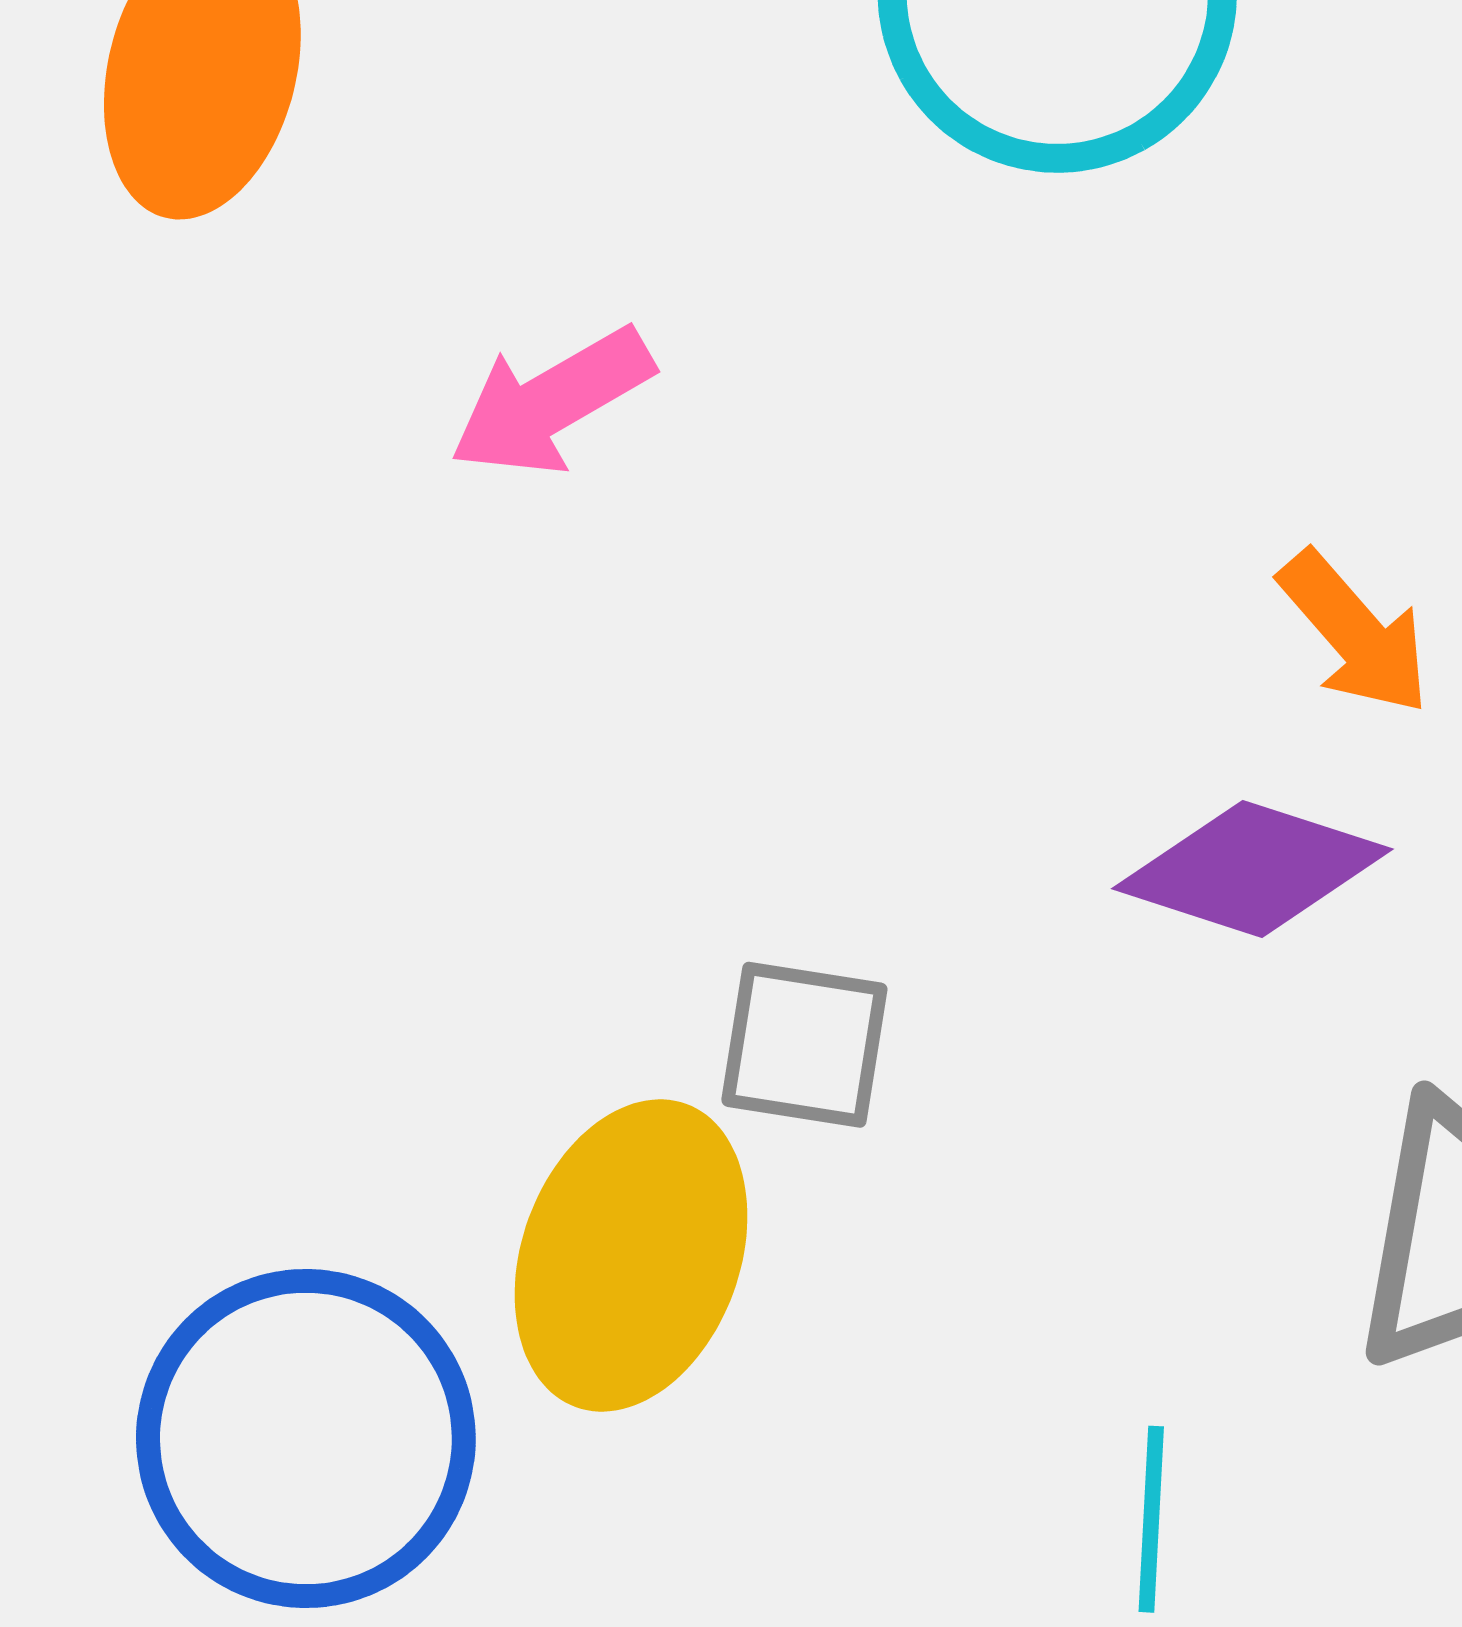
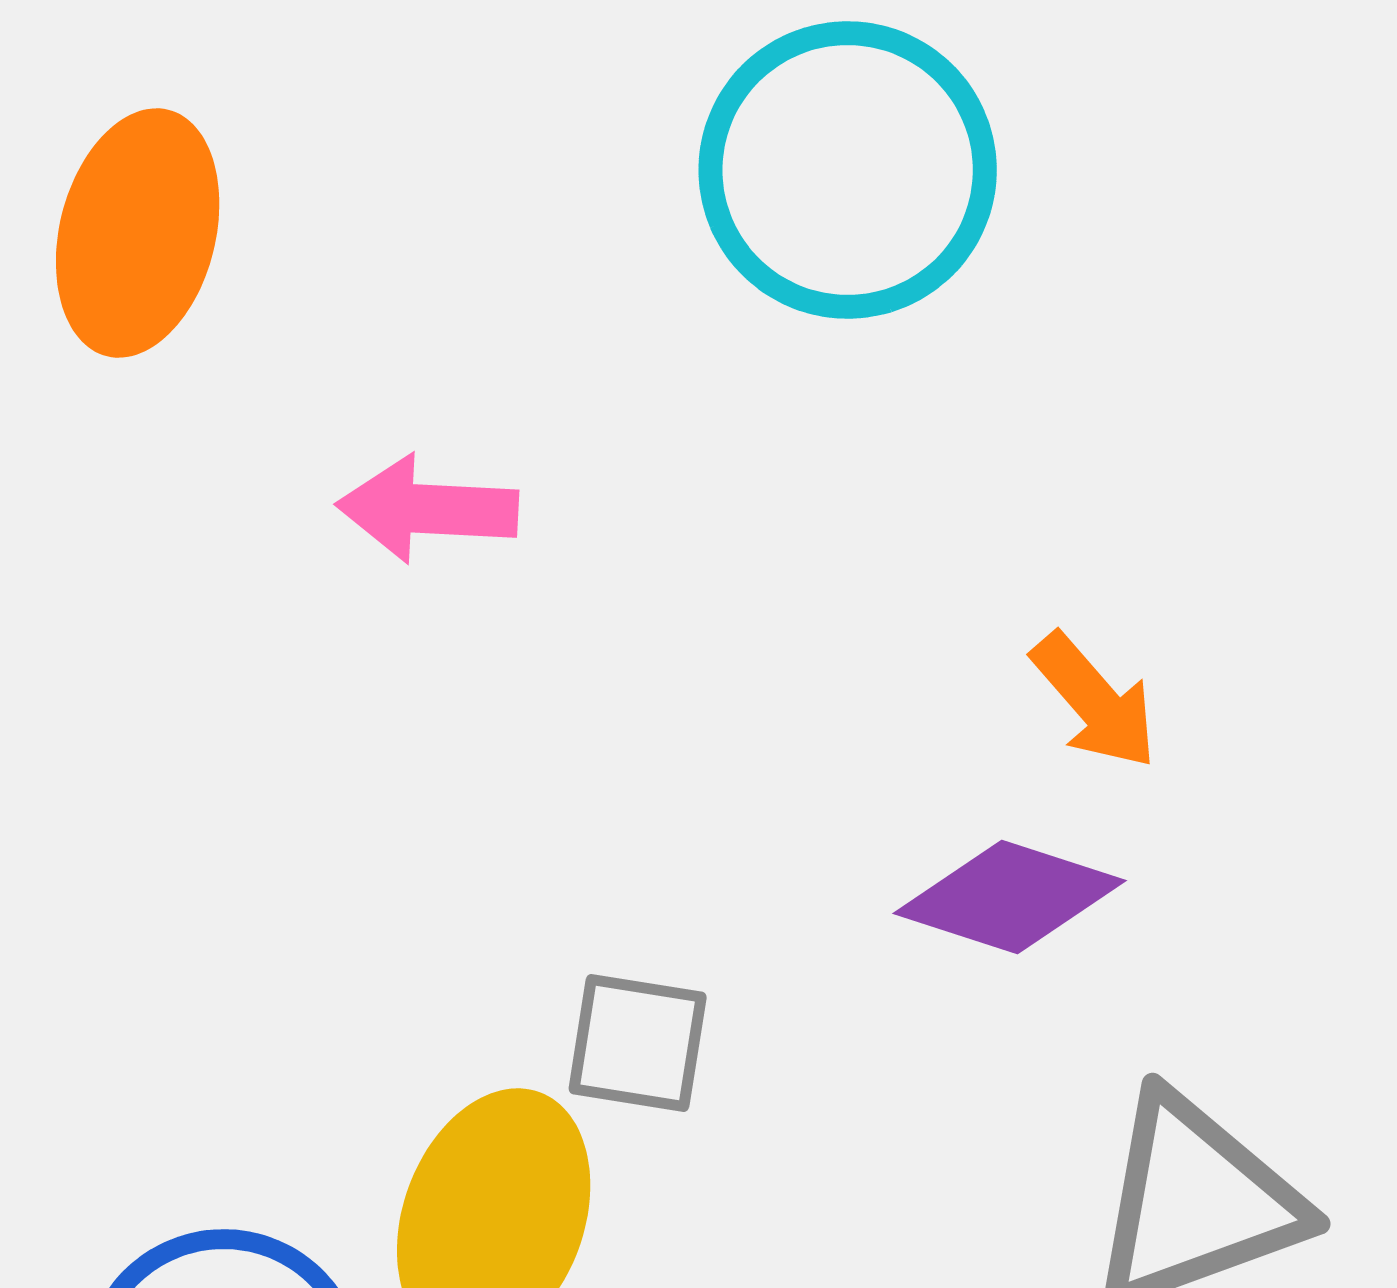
pink arrow: (552, 402) -> (428, 509), turned 33

